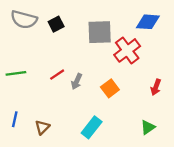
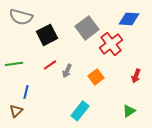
black square: (56, 24) -> (47, 35), moved, size x1.5
gray square: (100, 32) -> (87, 28), turned -35
blue line: (15, 119) -> (26, 92), moved
brown triangle: (42, 127) -> (16, 111), moved

